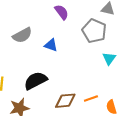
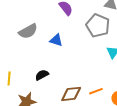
black semicircle: (36, 81) -> (42, 75), size x0.6

